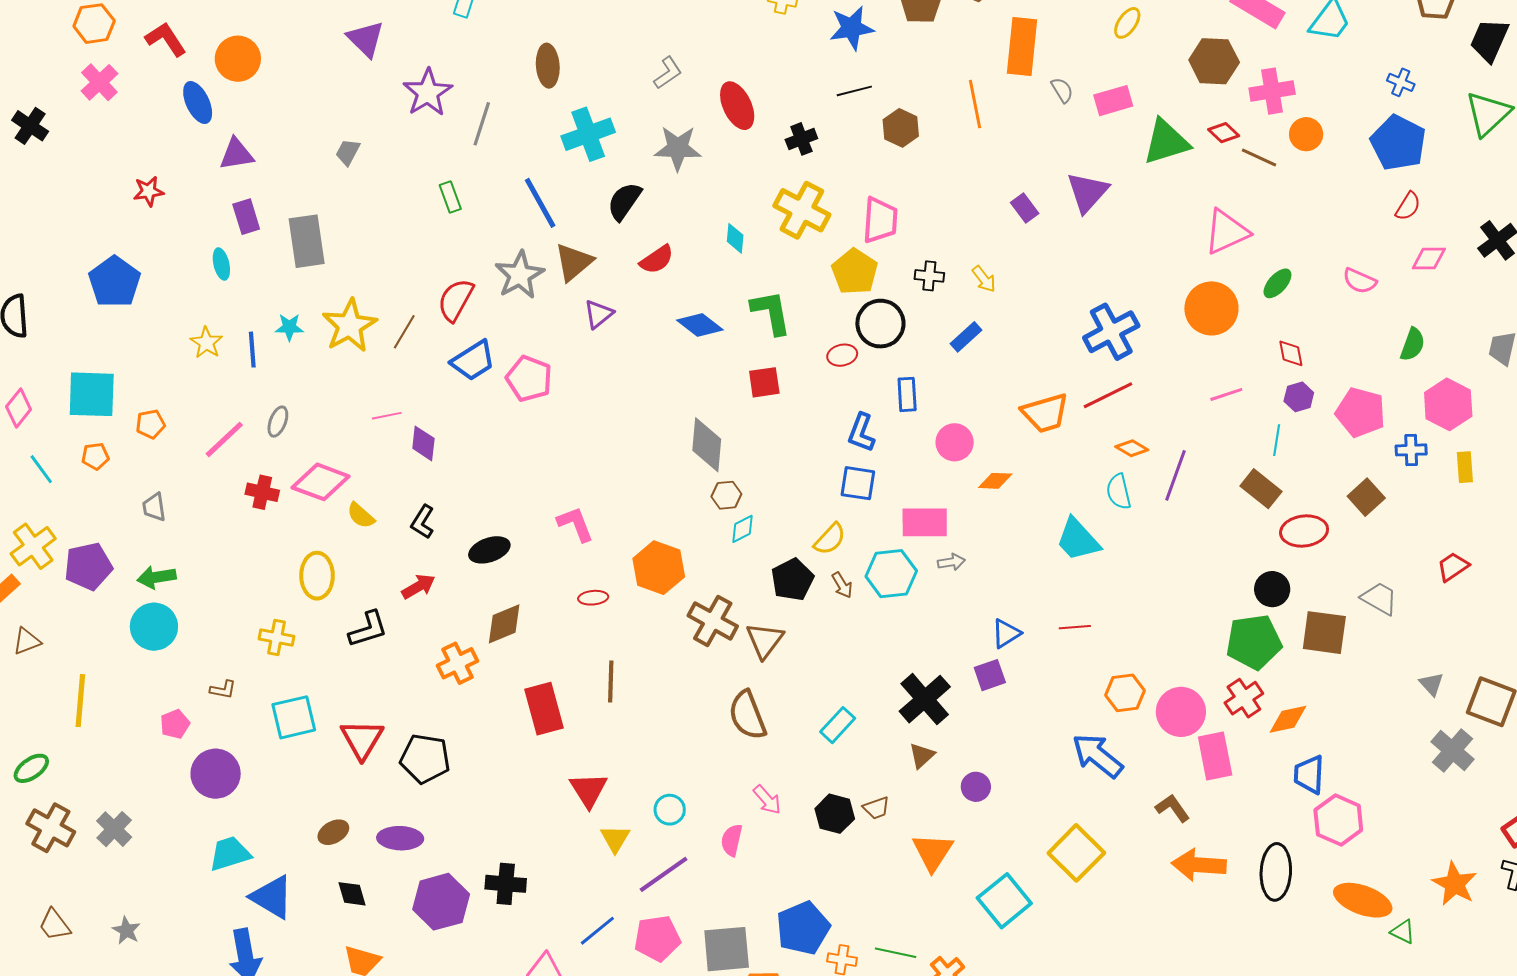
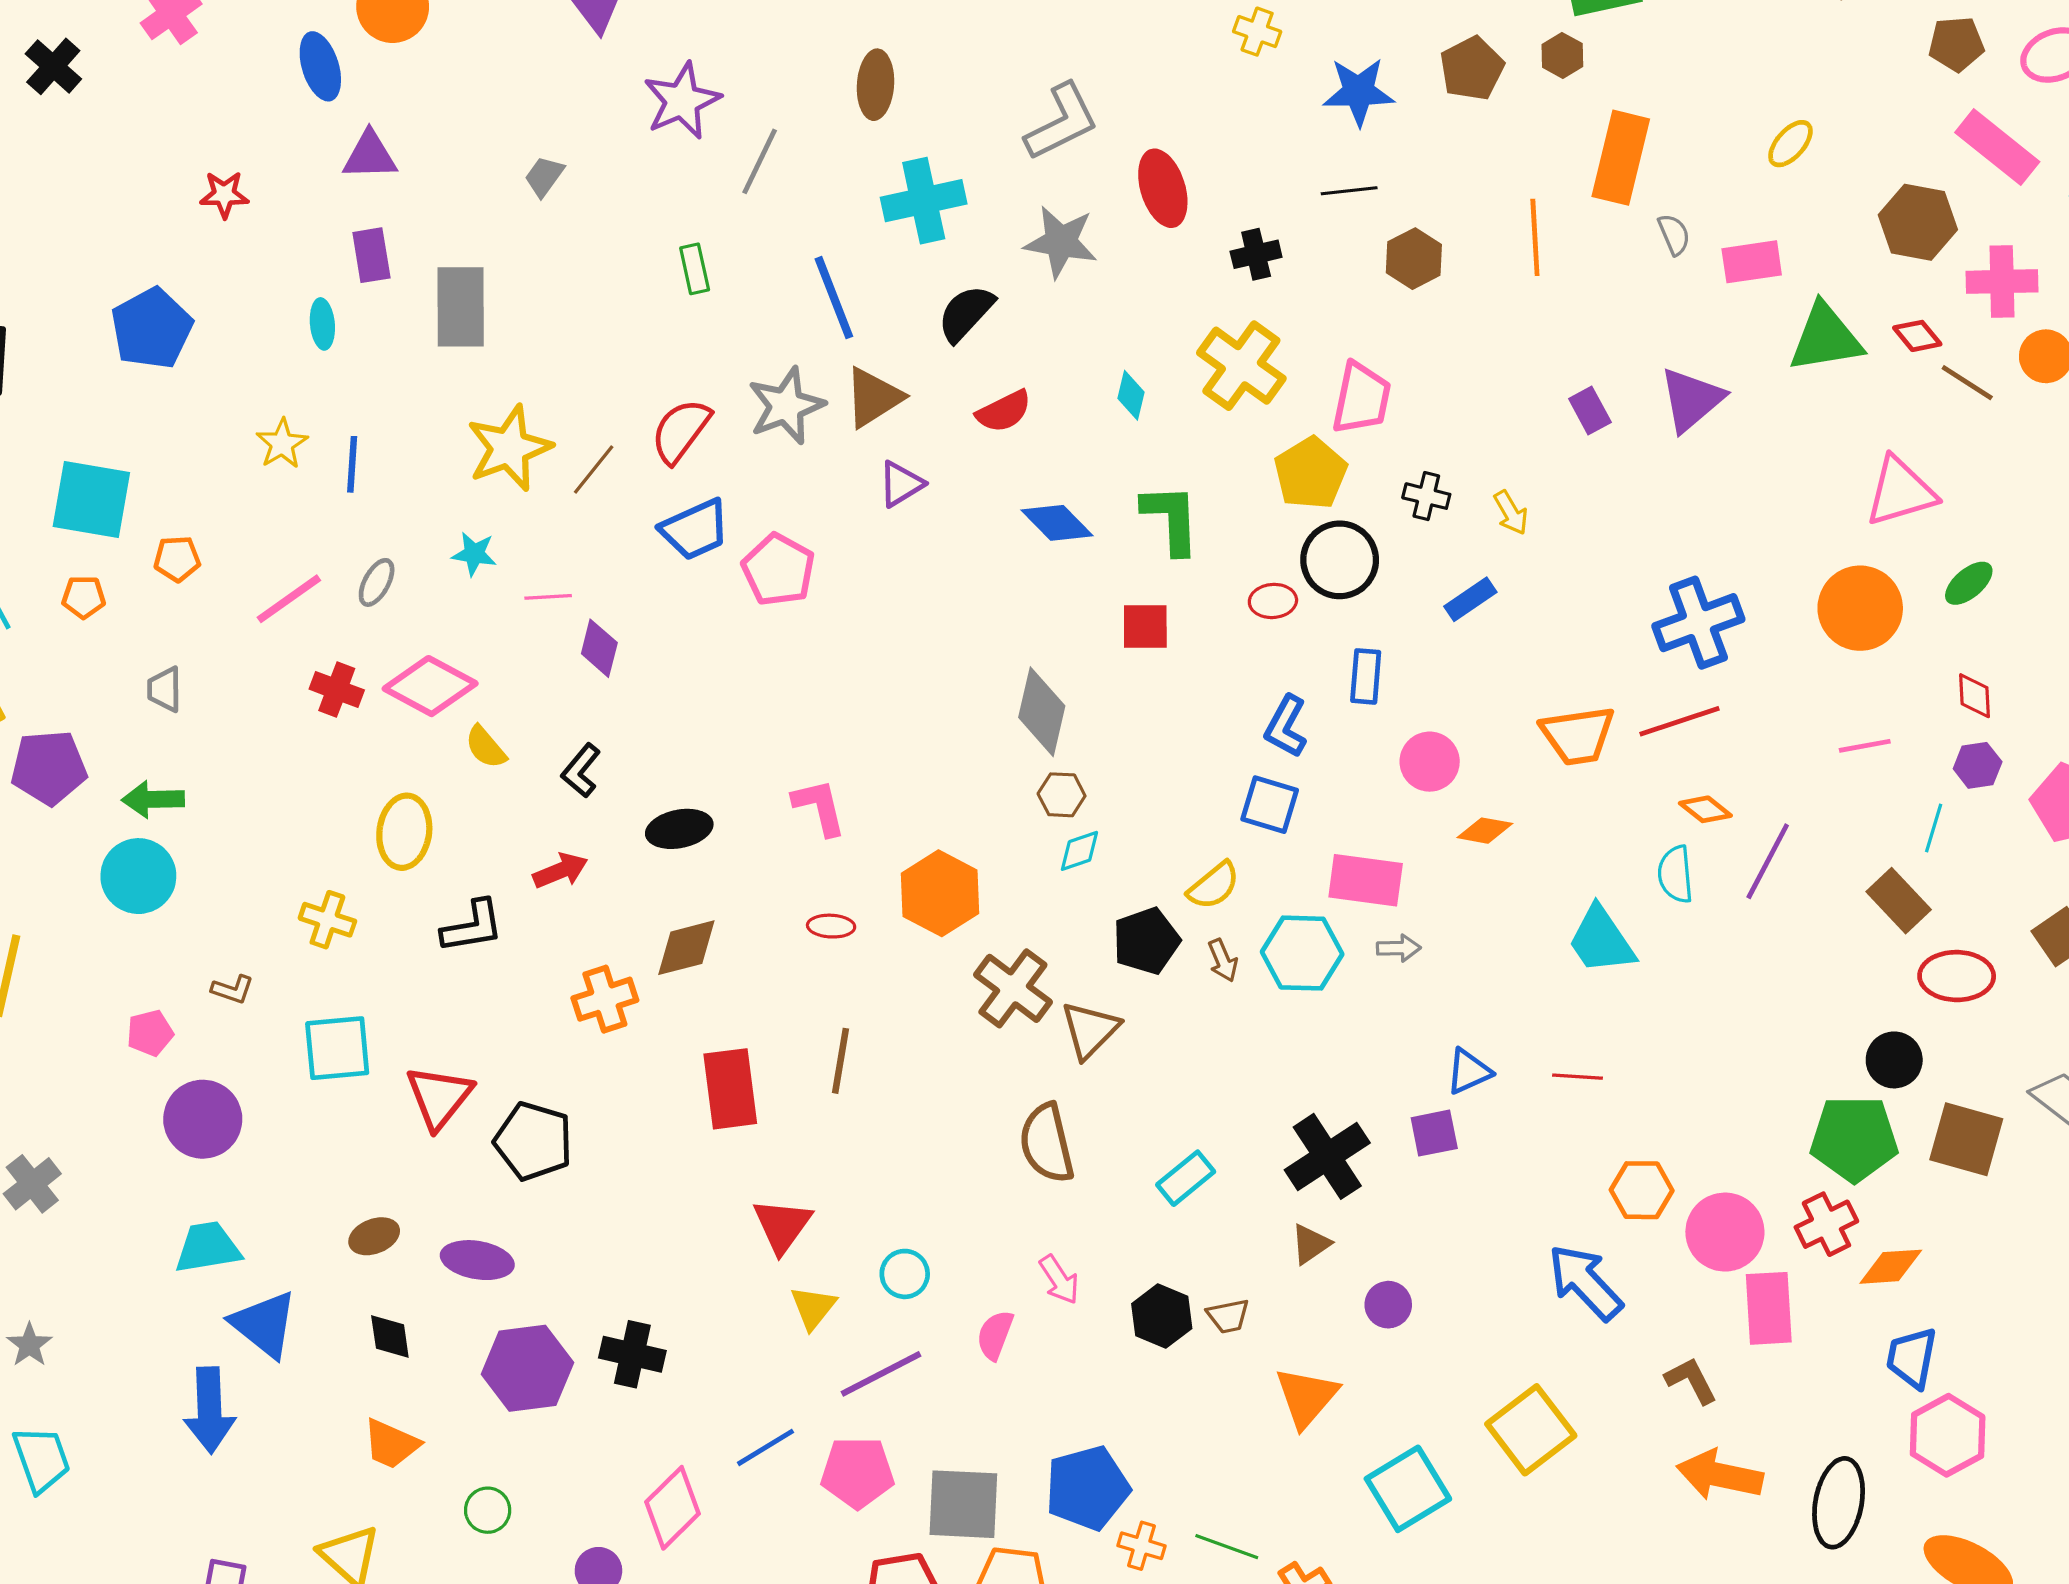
gray L-shape: (668, 73) -> (1062, 122), size x1.6
cyan star: (289, 327) -> (474, 554), moved

